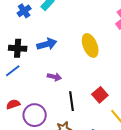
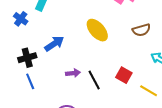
blue line: (13, 71) -> (30, 81), turned -56
black line: (71, 101) -> (94, 80), moved

